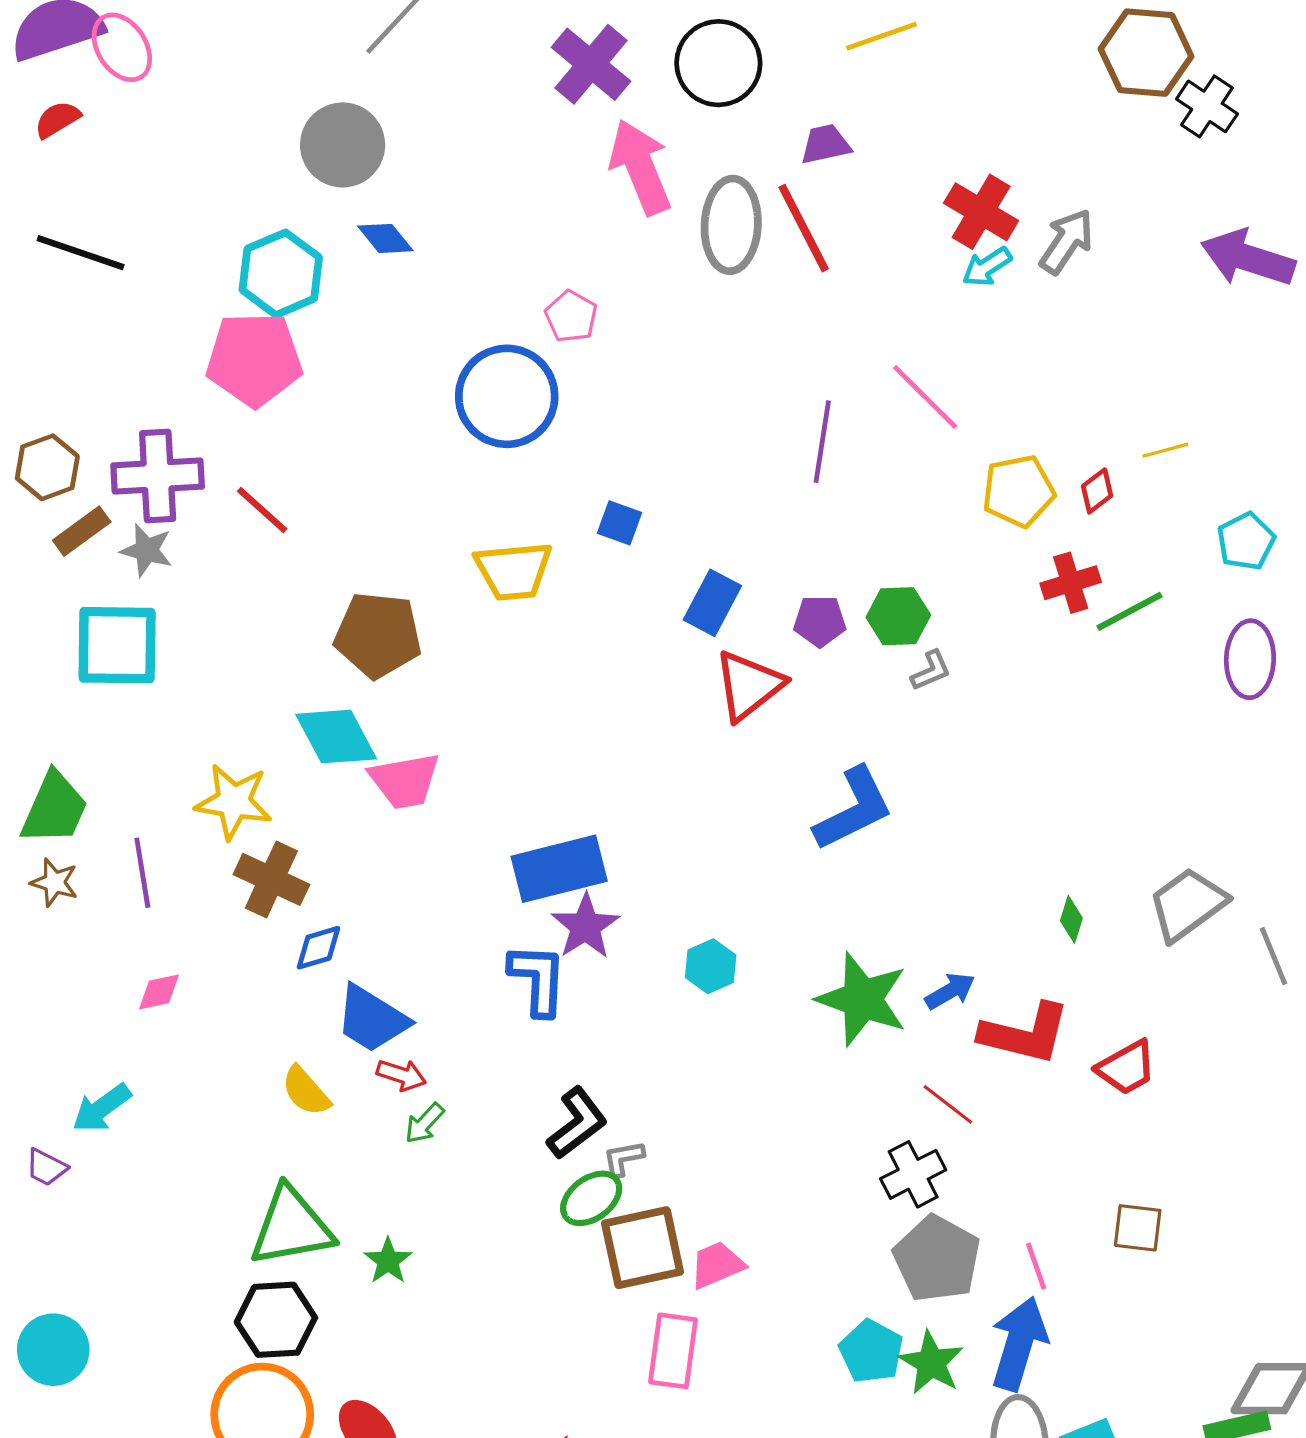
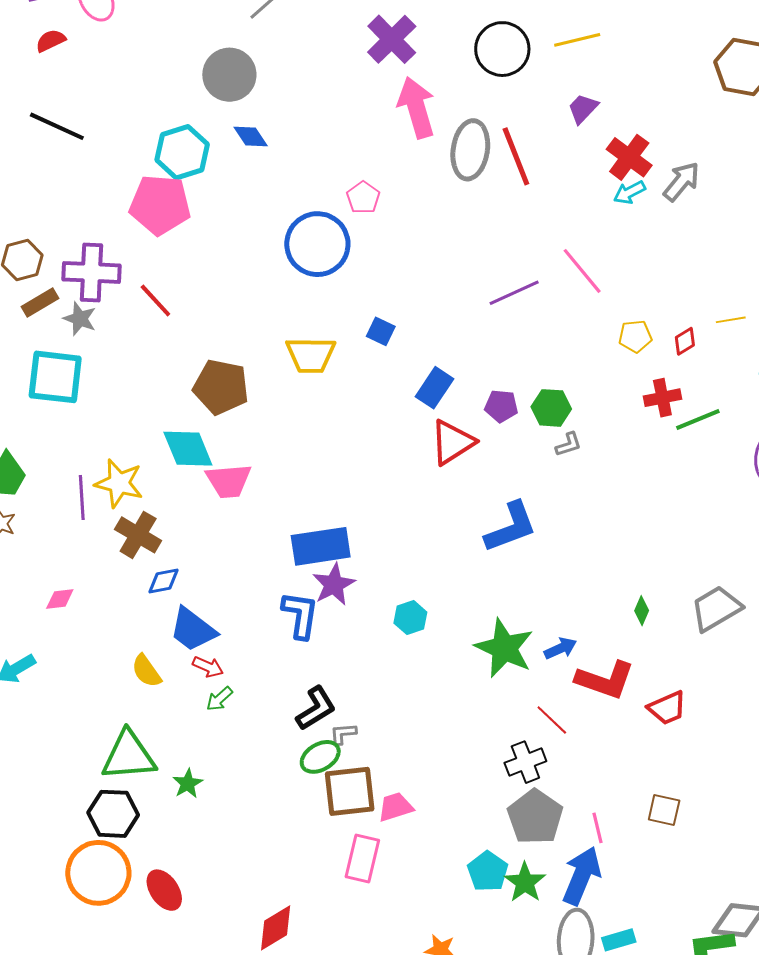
black circle: (718, 63) -> (502, 49), moved
purple trapezoid: (825, 144) -> (583, 109), moved, turned -40
purple line: (822, 442) -> (514, 293), turned 51
yellow pentagon: (1018, 491) -> (635, 336), size x0.7
purple line: (142, 873) -> (82, 497), moved

